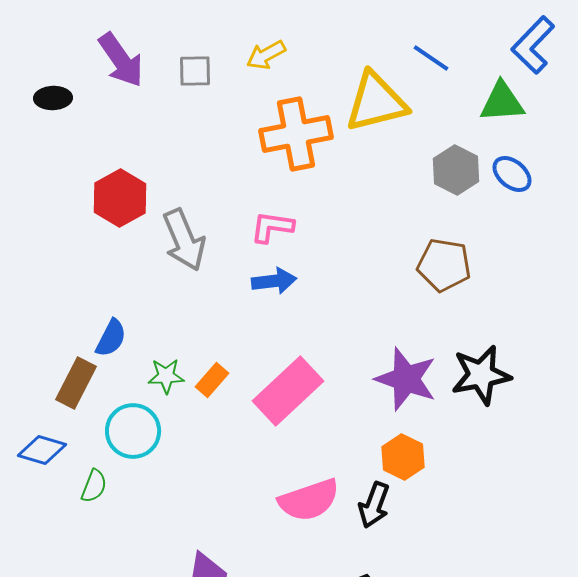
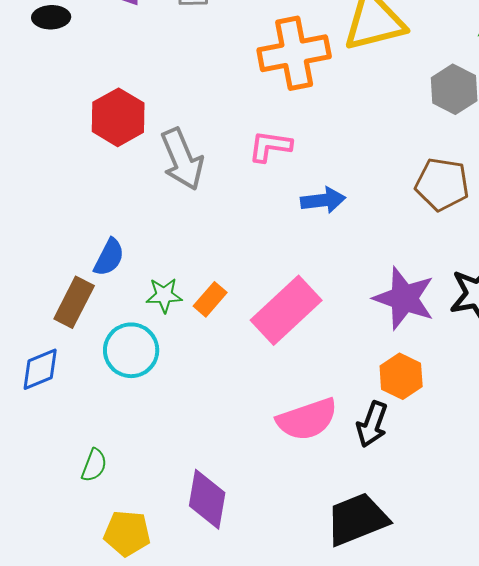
blue arrow: (274, 281) -> (323, 200), moved
blue diamond: (42, 450) -> (40, 369), turned -39
green semicircle: (94, 486) -> (94, 465), moved

